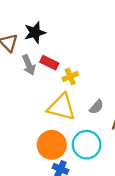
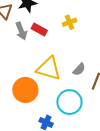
yellow cross: (70, 76) -> (70, 22), moved
orange circle: (52, 145) -> (25, 90), moved

